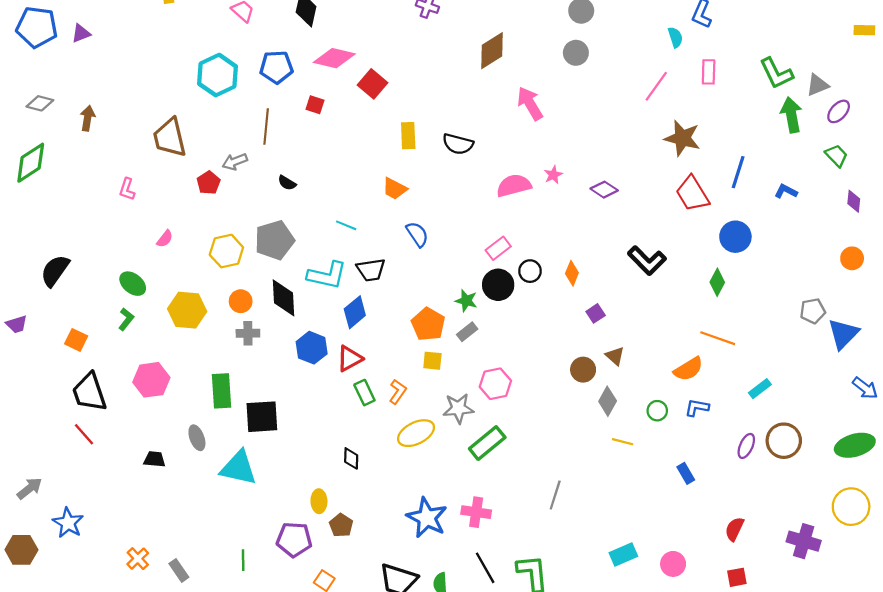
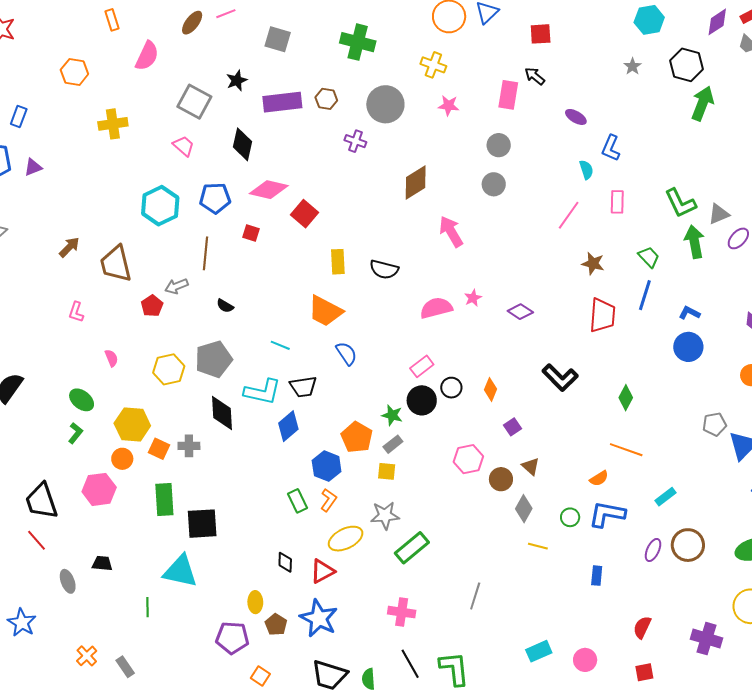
brown arrow: (88, 118) -> (69, 247), moved, turned 35
brown star: (682, 138) -> (593, 264), size x0.7
green trapezoid: (836, 156) -> (649, 257), moved
orange trapezoid: (395, 189) -> (325, 311), size x1.5
red trapezoid: (692, 194) -> (602, 315), turned -144
blue circle: (735, 237) -> (688, 347), moved
pink semicircle: (165, 239) -> (111, 358), turned -60
orange circle: (241, 301) -> (122, 459), moved
orange square: (76, 340) -> (159, 449), moved
blue hexagon: (312, 348) -> (327, 466), moved
red triangle: (350, 359) -> (322, 571), moved
yellow square: (432, 361) -> (387, 471), moved
orange semicircle: (688, 369) -> (599, 478), size x0.7
pink hexagon: (495, 384) -> (468, 459), moved
blue L-shape: (697, 407) -> (607, 514), size x1.6
gray ellipse: (197, 438) -> (68, 581), moved
blue rectangle: (686, 473) -> (597, 576), turned 36
blue star: (427, 518) -> (319, 618), moved
green line: (243, 560) -> (147, 607), moved

